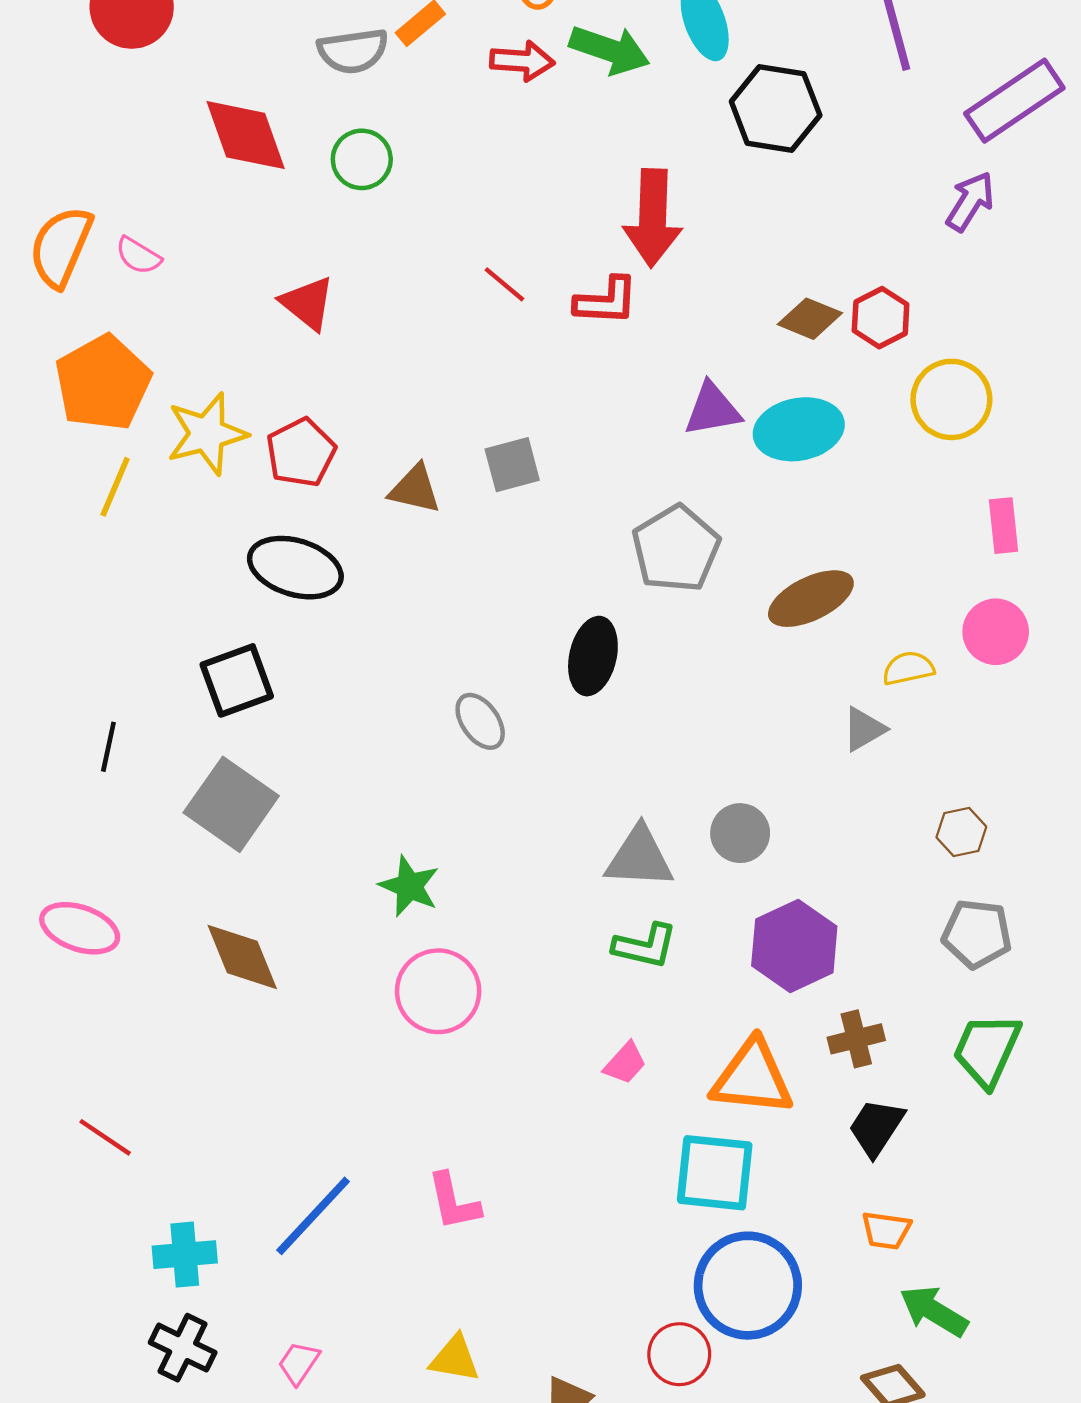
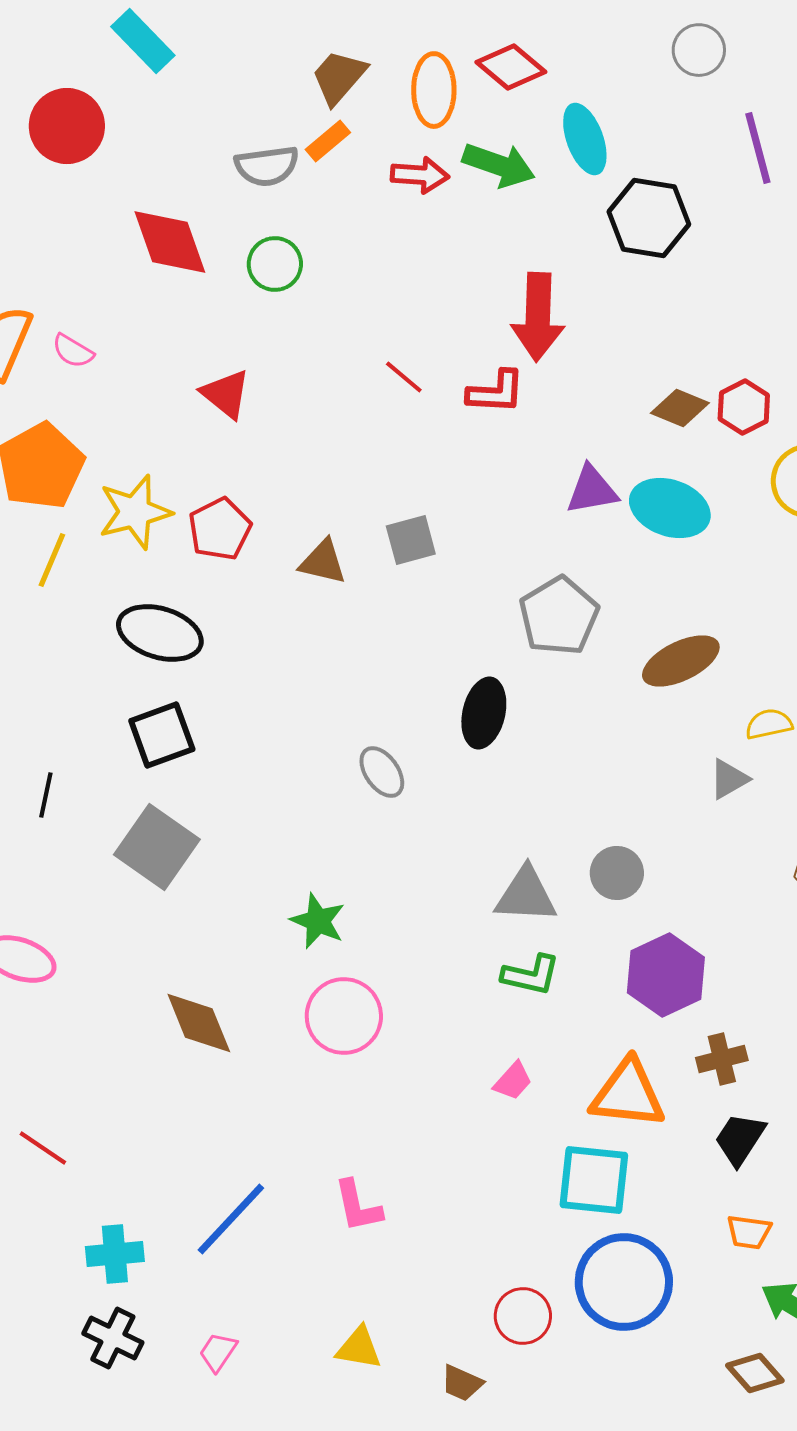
cyan ellipse: (799, 429) -> (670, 508), turned 30
black ellipse: (295, 568) -> (160, 633), moved
brown diamond: (242, 957) -> (199, 1023), moved
red circle: (679, 1354) -> (523, 1316), moved

